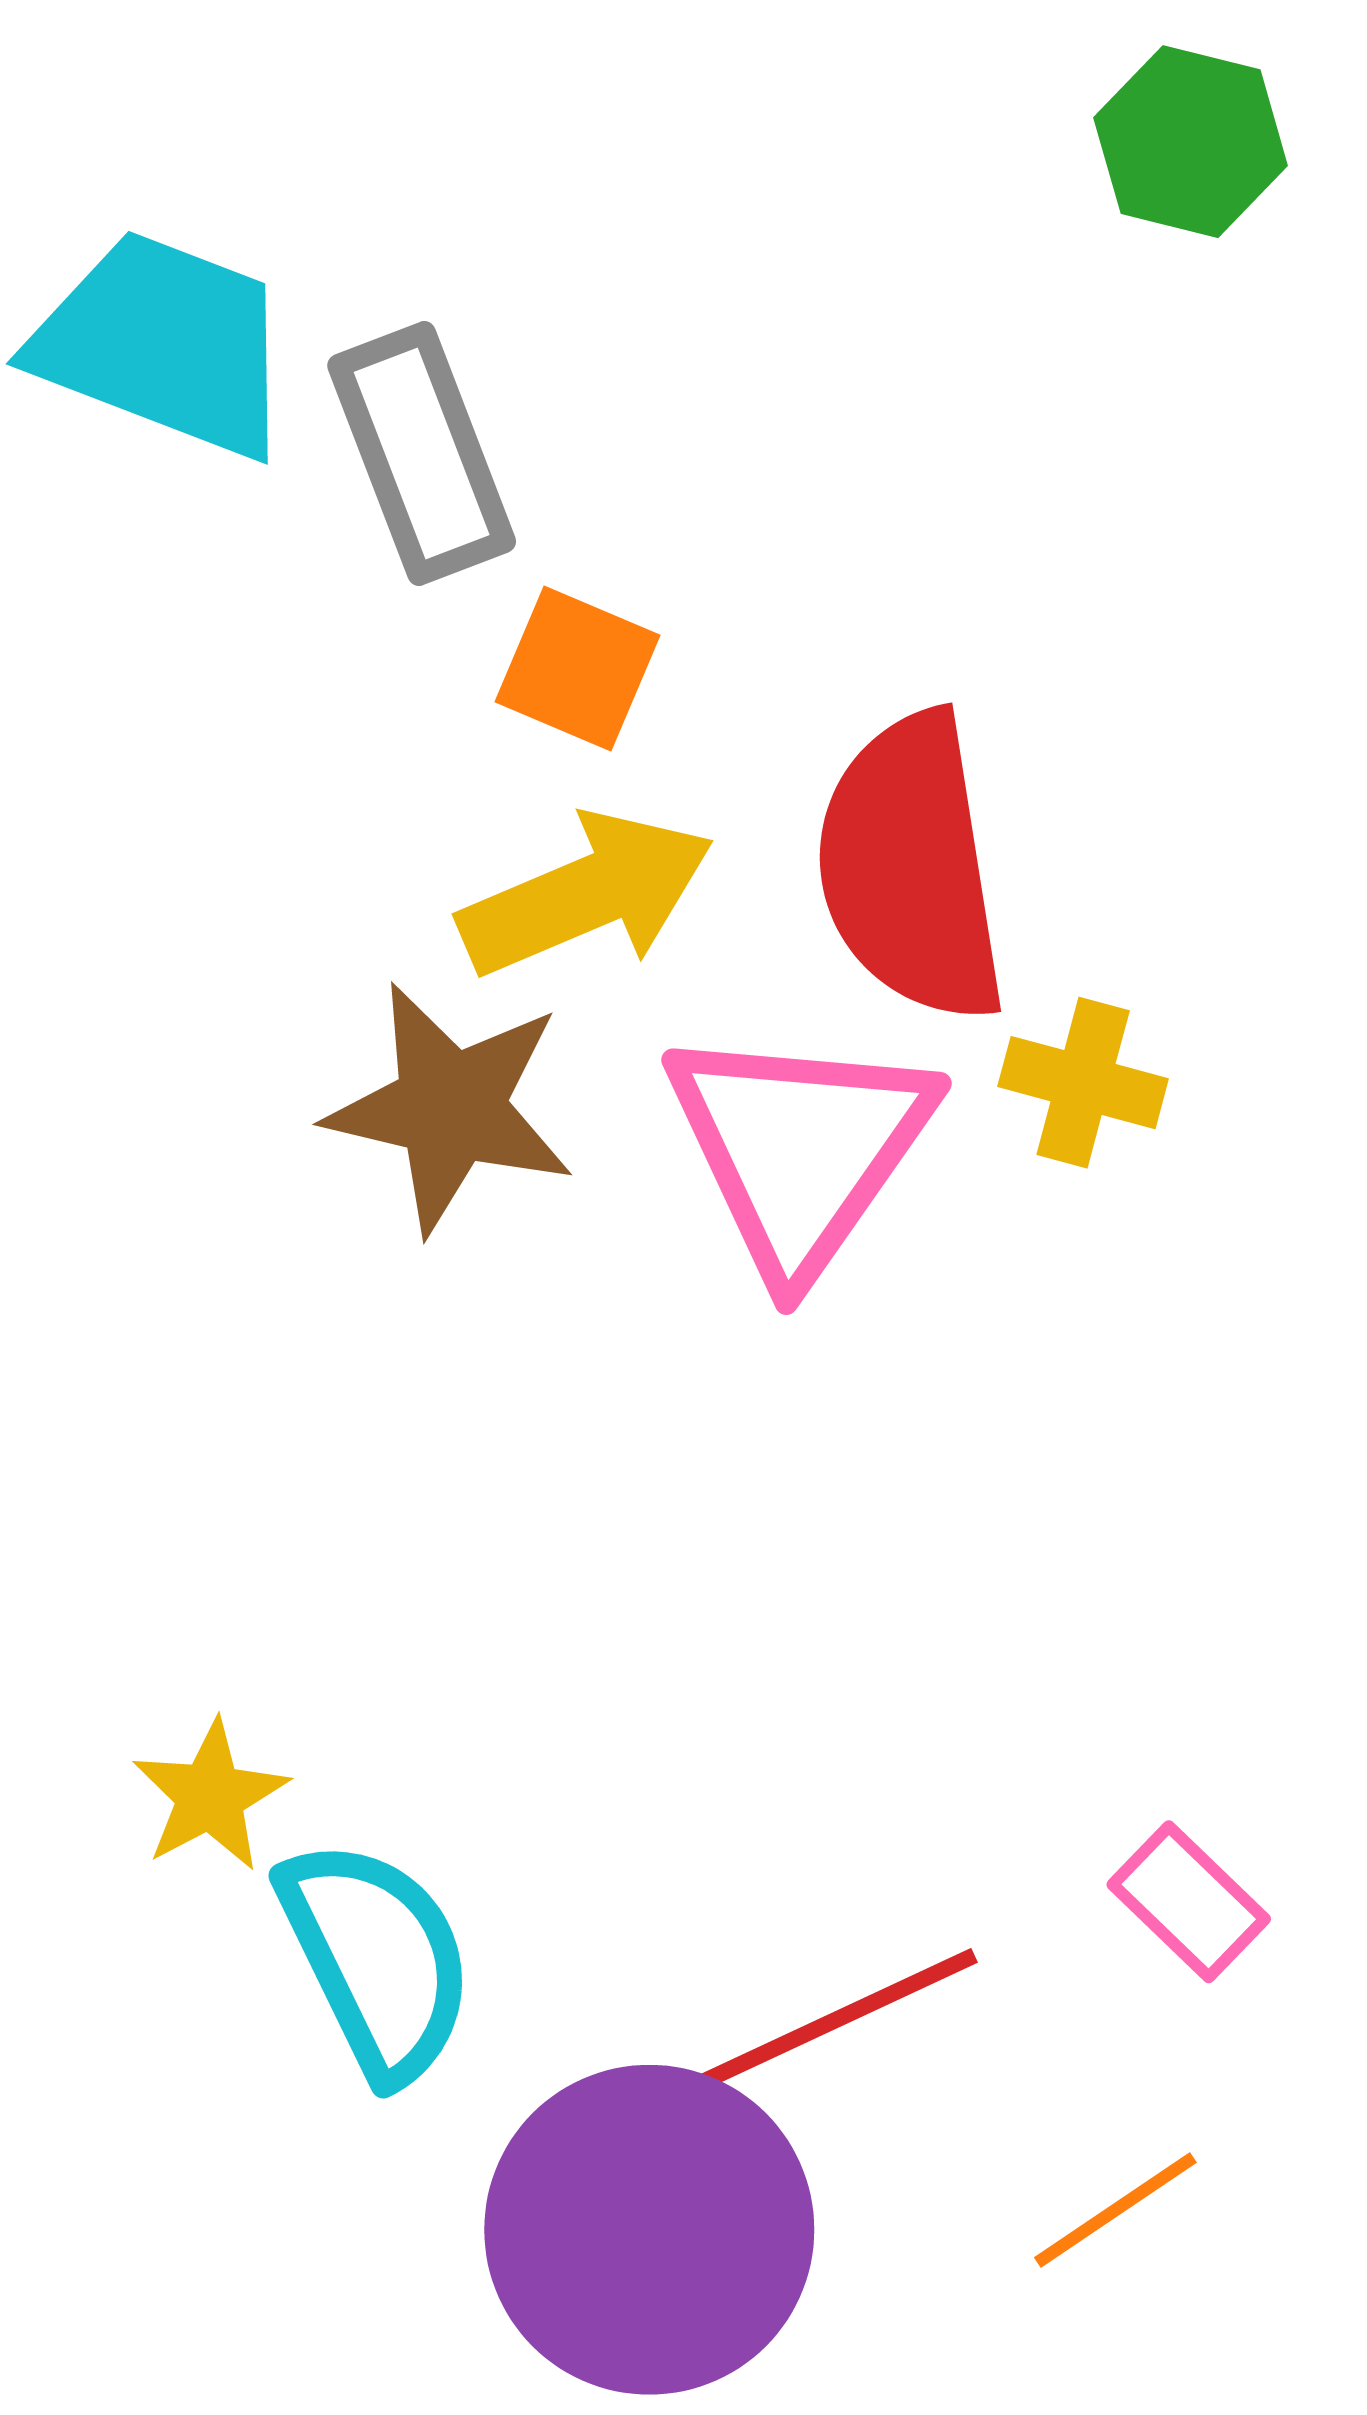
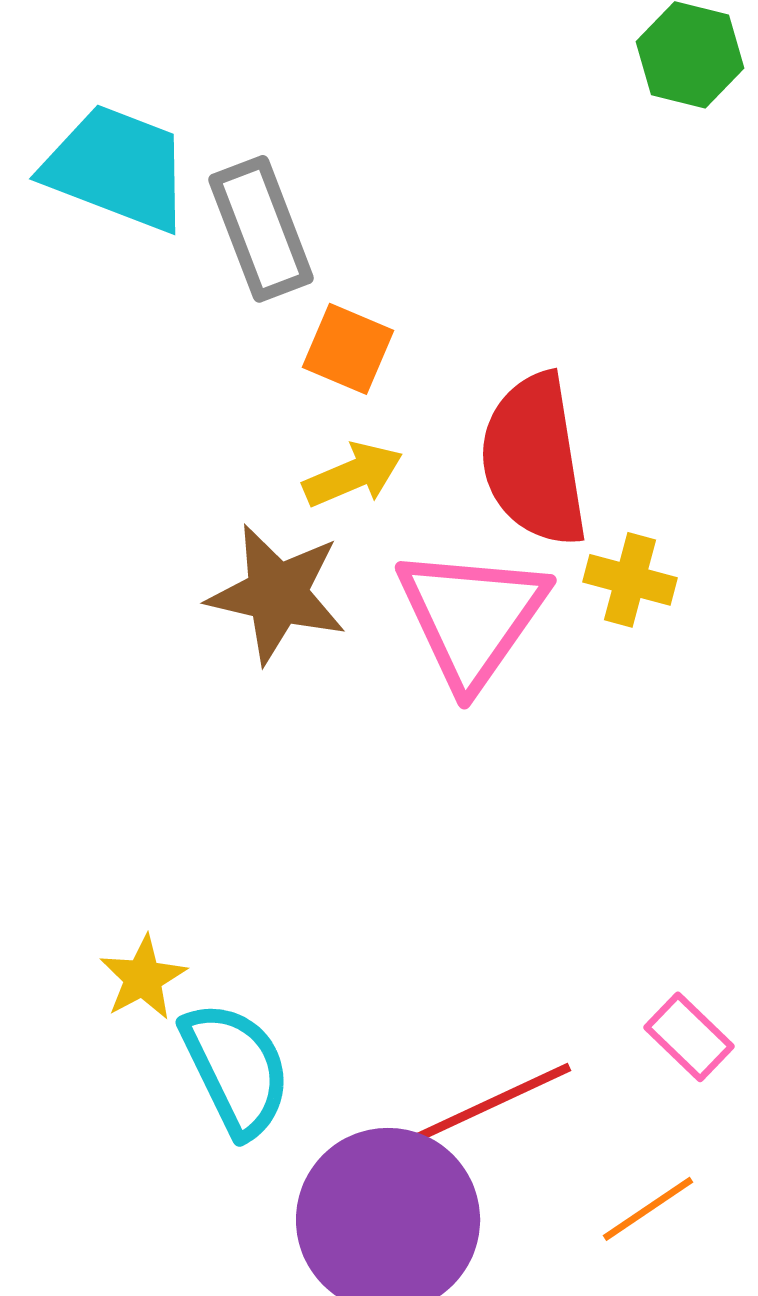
yellow arrow: (587, 894) -> (353, 475), size x0.7

